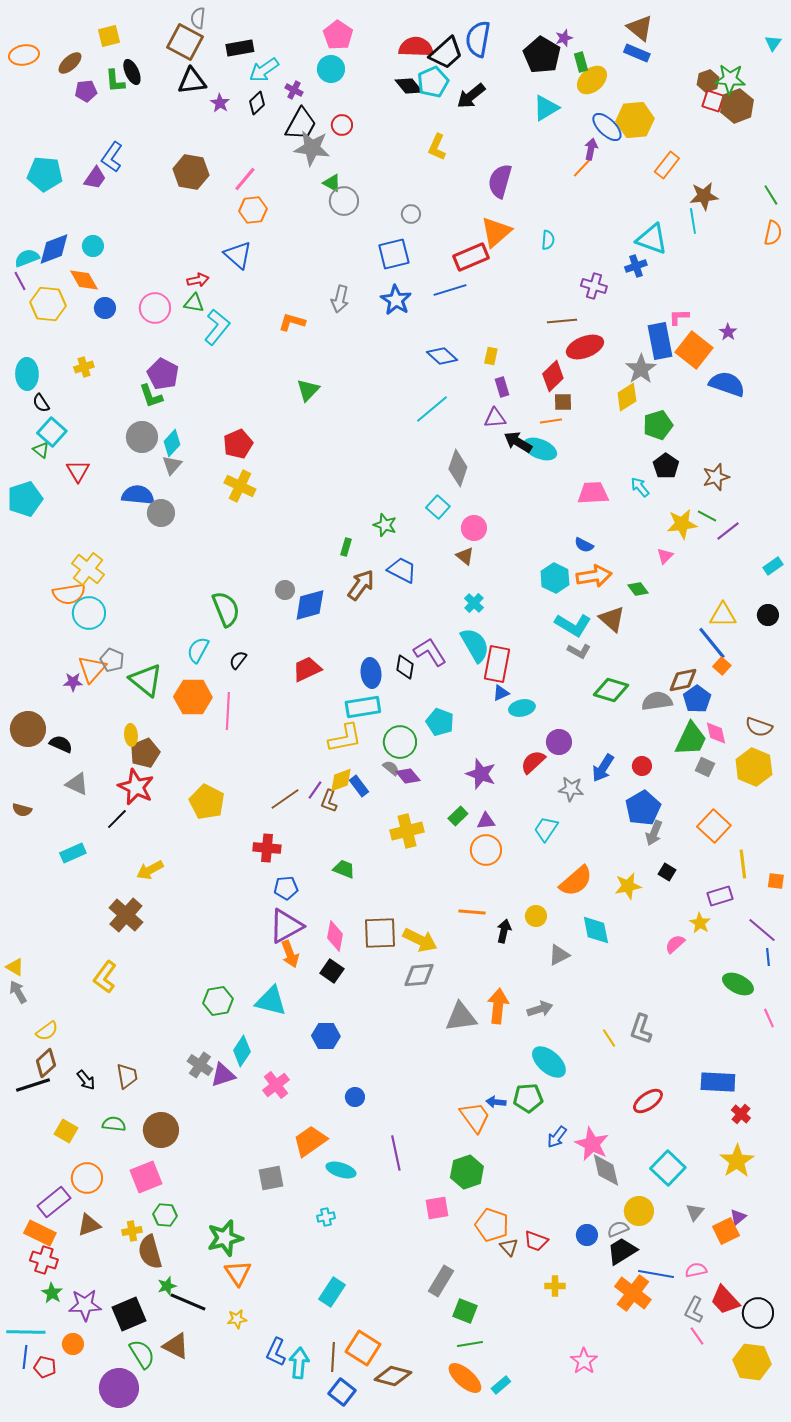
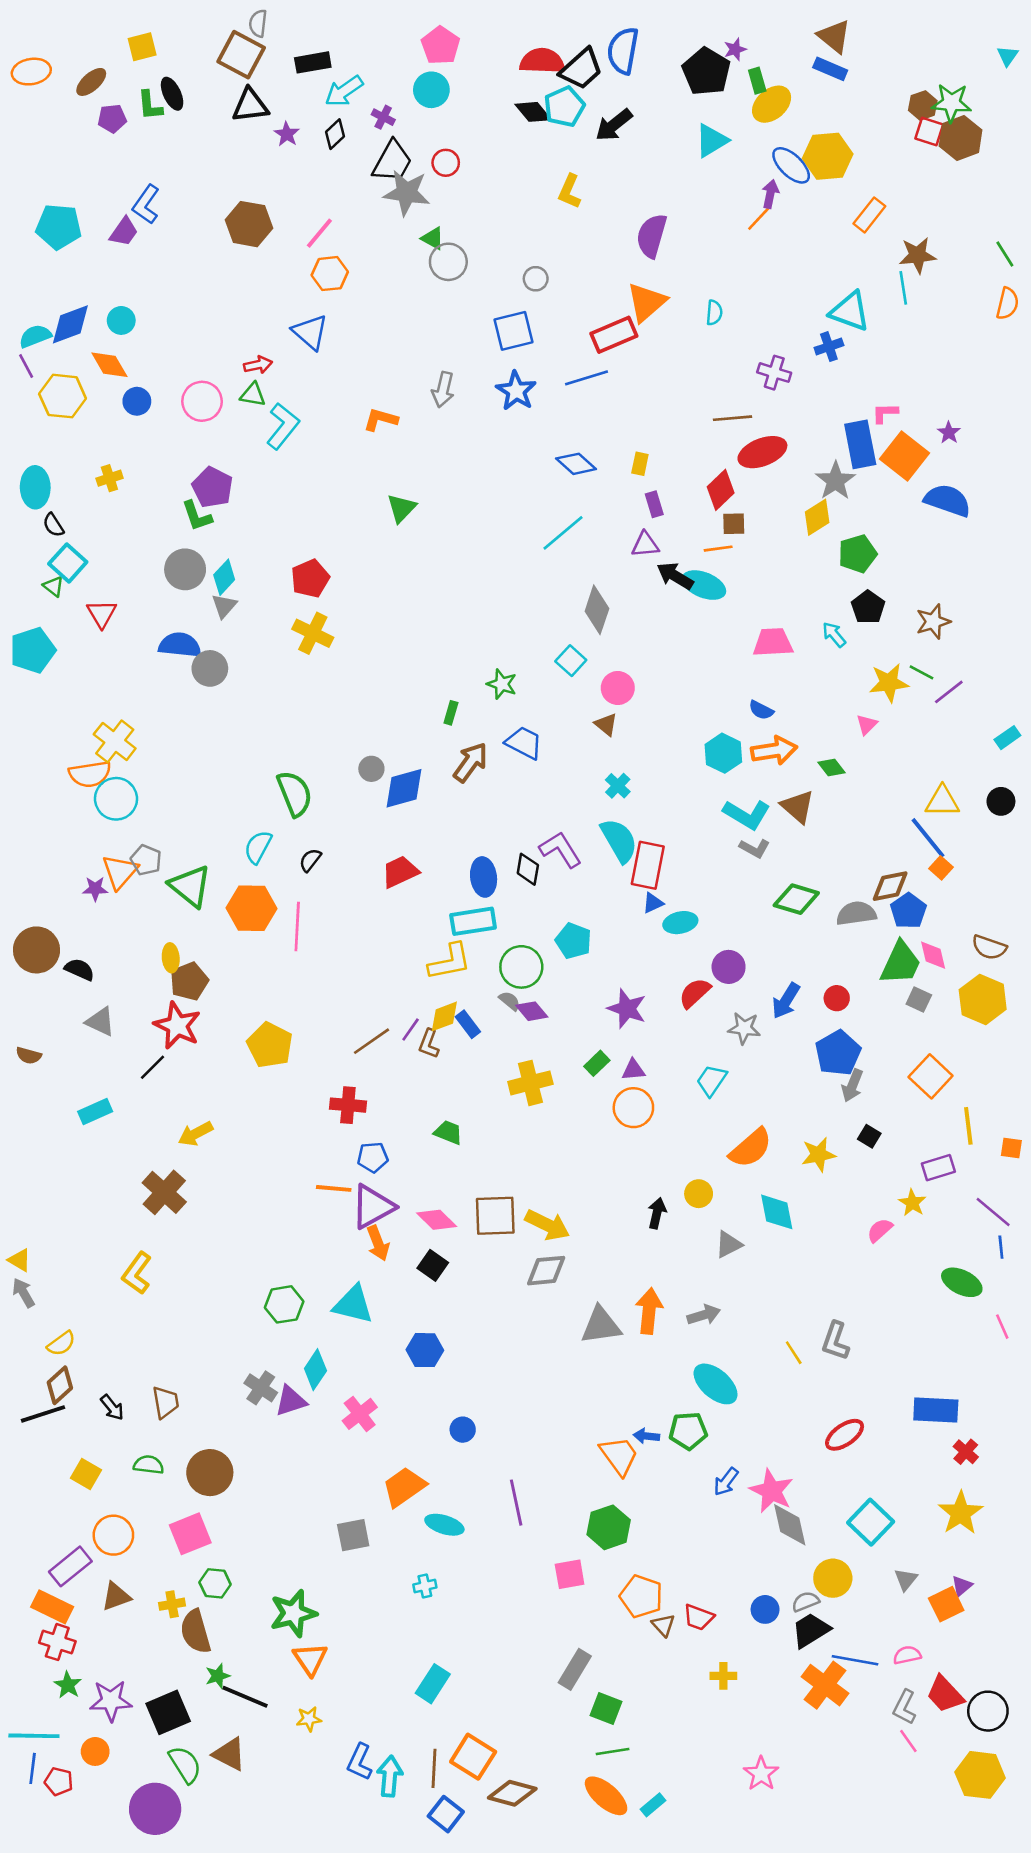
orange line: (472, 912) -> (334, 1188), moved
pink diamond: (335, 936) -> (437, 1220), turned -56

